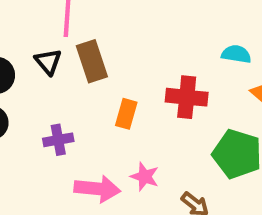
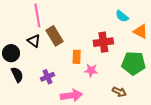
cyan semicircle: (236, 54) -> (122, 16), turned -136
pink star: (145, 177) -> (91, 70), moved

